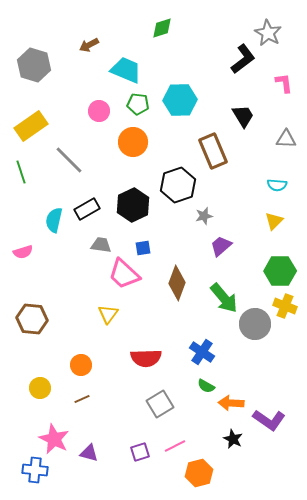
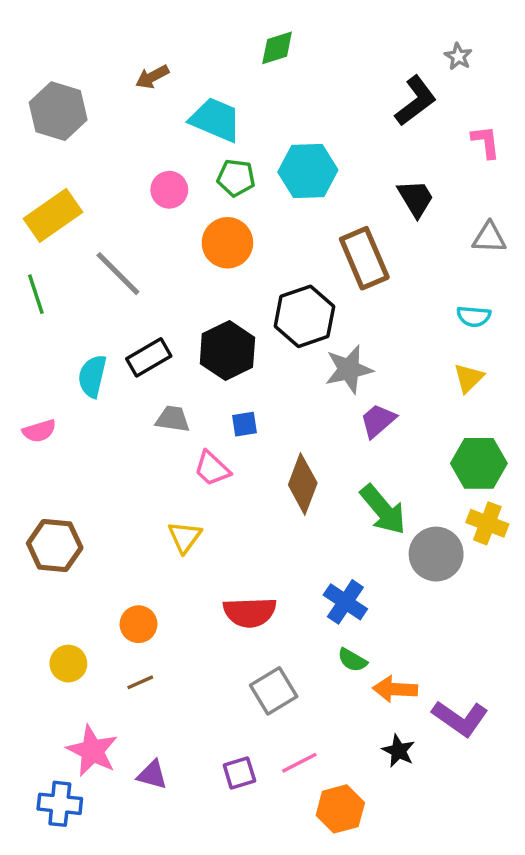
gray star: (268, 33) -> (458, 56), size x0.6
gray star: (204, 216) -> (349, 369), size x1.6
pink trapezoid: (124, 274) -> (212, 469), size x0.7

